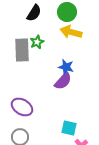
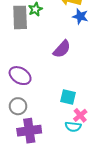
blue star: (66, 67) -> (80, 16), moved

